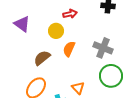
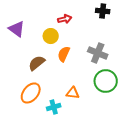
orange triangle: (78, 88) -> (73, 93), turned -40

